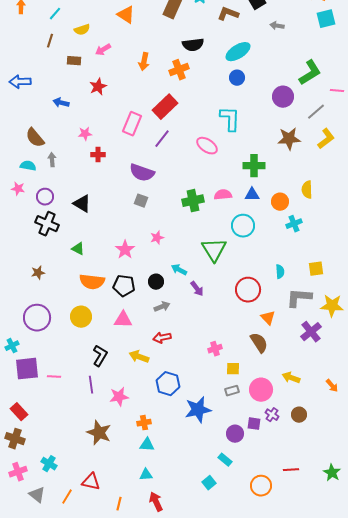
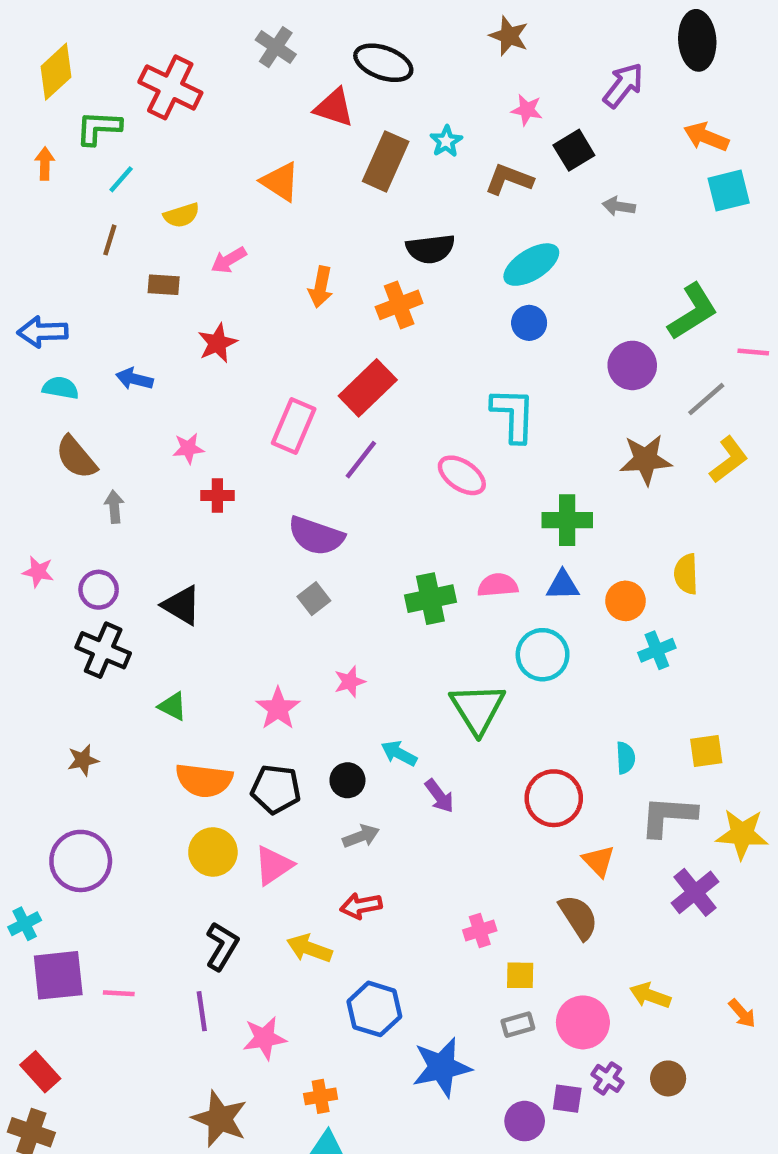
cyan semicircle: (28, 166) -> (60, 388), moved
gray square: (141, 201) -> (314, 599), turned 32
yellow circle: (81, 317) -> (213, 852), moved
pink triangle: (123, 320) -> (273, 865), turned -36

